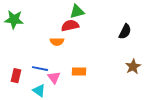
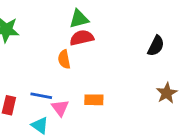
green triangle: (77, 12) -> (79, 19), moved
orange semicircle: (57, 42) -> (64, 59), turned 80

